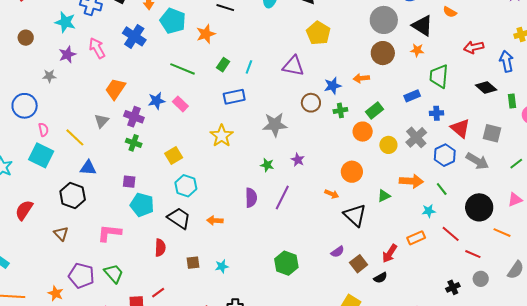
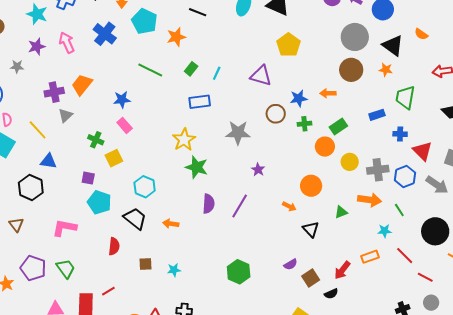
pink rectangle: (180, 104) -> (125, 125), moved
purple cross: (134, 117) -> (54, 92), moved, turned -36
gray cross: (416, 137) -> (378, 170), moved, turned 30
yellow square: (174, 155) -> (114, 158), moved
green star: (267, 165) -> (197, 167), moved, size x1.6
black triangle: (355, 215) -> (311, 229), size x0.7

